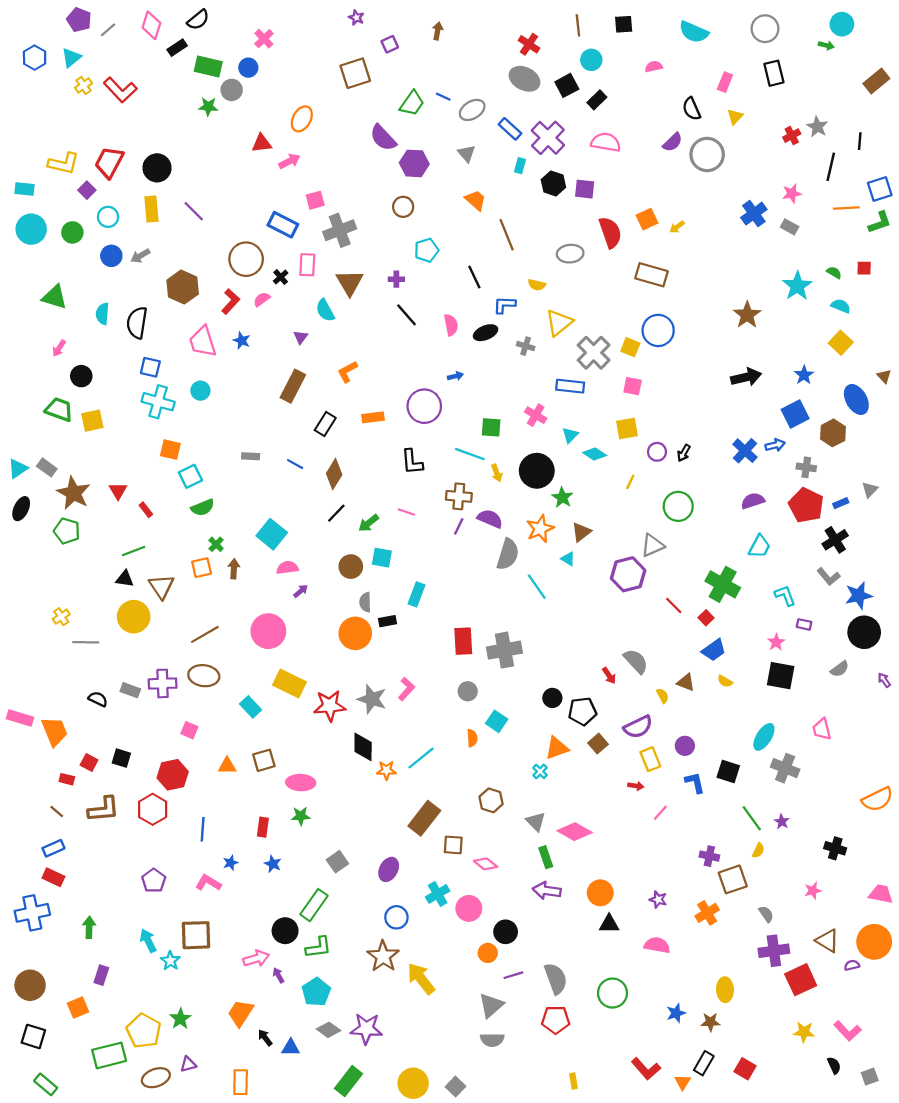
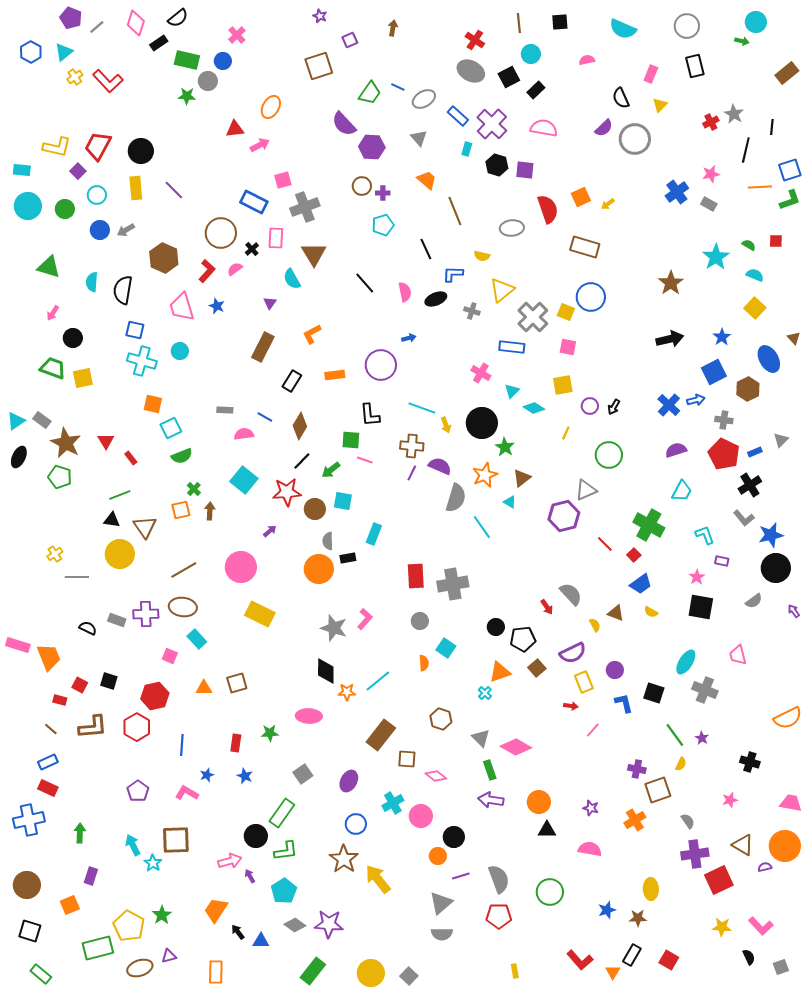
purple cross: (396, 279) -> (383, 193), moved
green square: (491, 427) -> (351, 440), moved
pink semicircle: (287, 568) -> (244, 434), moved
red star: (330, 706) -> (287, 492), moved
cyan rectangle: (251, 707) -> (197, 639), moved
pink ellipse: (301, 783) -> (309, 716), moved

